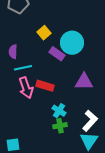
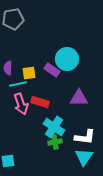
yellow square: (44, 33) -> (29, 73), moved, turned 32
cyan cross: (59, 111) -> (54, 127), size x1.5
white L-shape: (90, 121) -> (85, 137), turned 55

